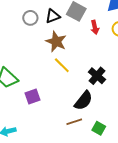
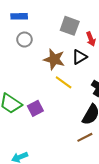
black triangle: (53, 16) -> (80, 57), moved
purple square: (33, 96) -> (35, 108), moved

